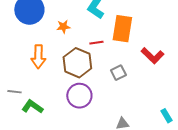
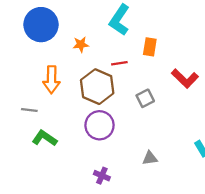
orange rectangle: (122, 29) -> (150, 47), size x0.6
gray line: (14, 92) -> (29, 110), moved

